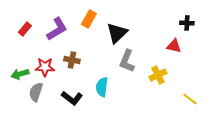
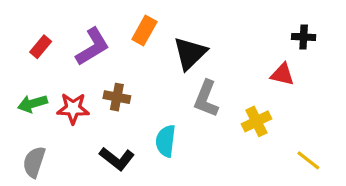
green arrow: (20, 74) -> (32, 104), moved
gray semicircle: (36, 92) -> (34, 162), moved

